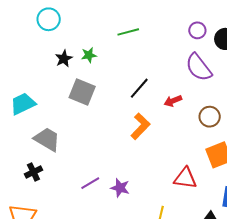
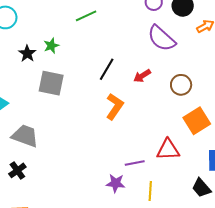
purple line: (90, 183) -> (135, 163), moved, turned 30
purple star: (120, 188) -> (116, 183), moved

